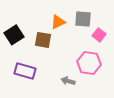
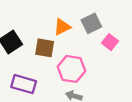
gray square: (83, 19) -> (91, 23), turned -30
pink hexagon: (89, 63) -> (71, 69), moved

